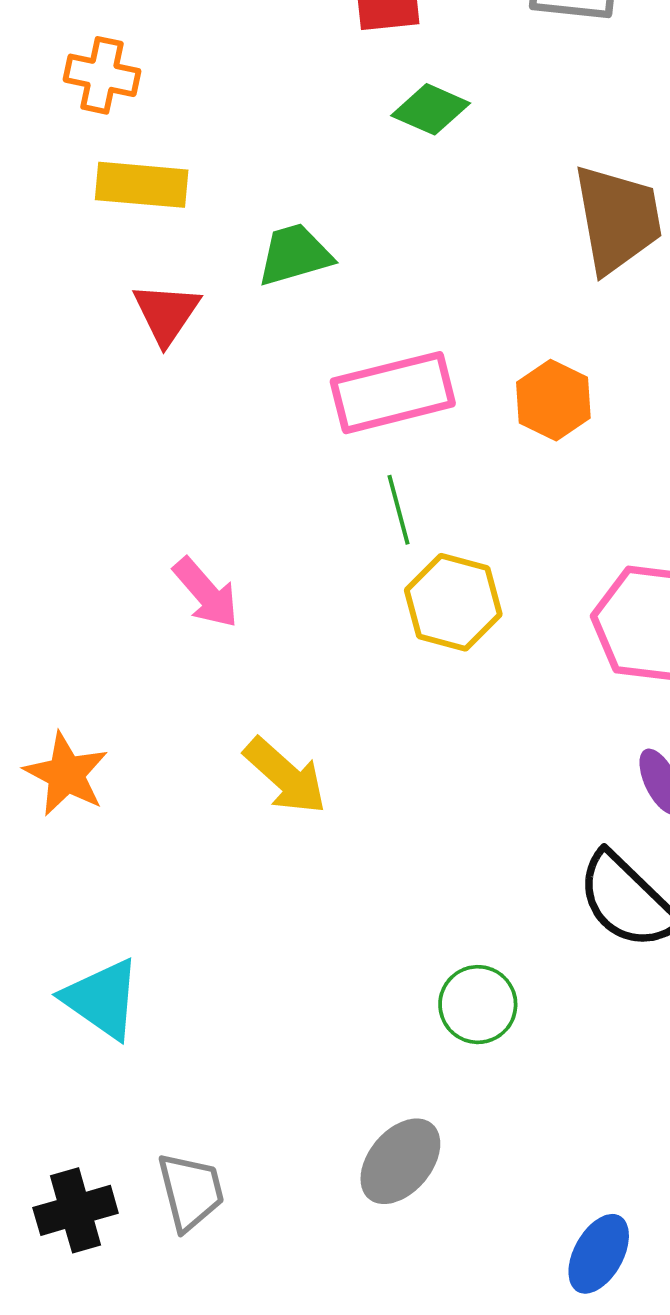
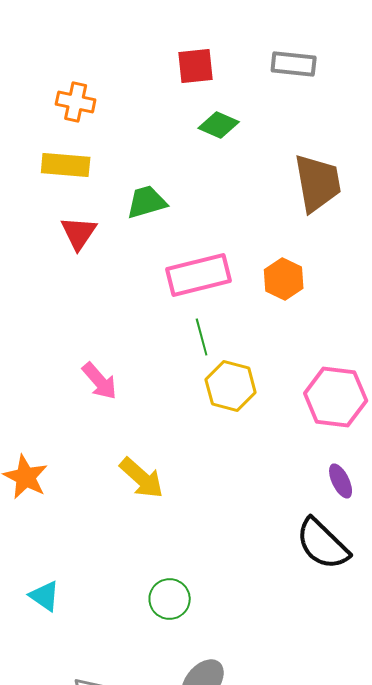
orange cross: (102, 75) -> (76, 102), moved
cyan triangle: (102, 999) -> (45, 596), size x0.7
green circle: (478, 1005) -> (170, 599), moved

